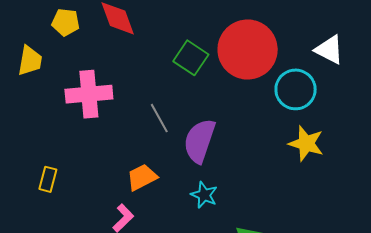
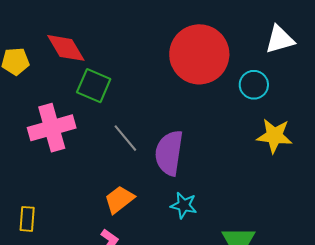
white triangle: (329, 50) -> (280, 39), turned -32
green square: (191, 58) -> (94, 86), moved
cyan circle: (296, 89) -> (254, 85), size x0.7

